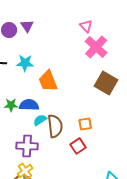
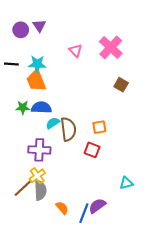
pink triangle: (86, 26) -> (76, 51), moved
orange trapezoid: (48, 81) -> (36, 81), moved
brown square: (106, 83) -> (121, 85), size x0.6
red square: (78, 146) -> (92, 150), turned -35

